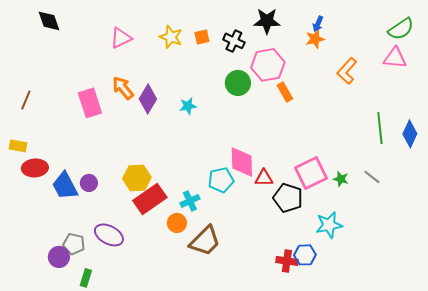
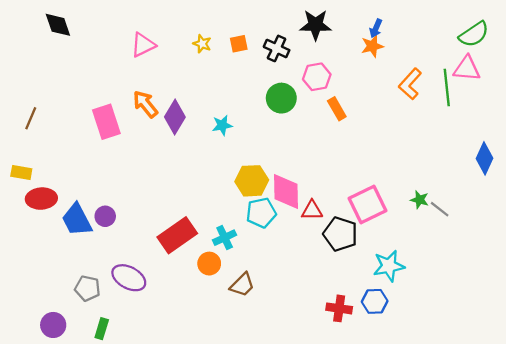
yellow star: (171, 37) -> (202, 44), size x0.7
pink hexagon: (268, 65) -> (317, 77), size x0.7
green line: (380, 128) -> (447, 87), moved
yellow hexagon: (137, 178) -> (252, 181), moved
green star: (341, 179) -> (420, 200), moved
brown trapezoid: (205, 241) -> (242, 285), size x0.7
blue hexagon: (305, 255) -> (375, 301), moved
purple circle: (59, 257) -> (53, 325), moved

